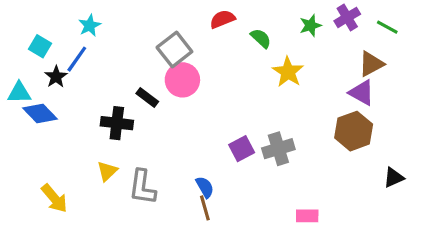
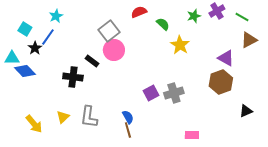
brown triangle: (371, 64) -> (249, 40), moved
yellow triangle: (107, 171) -> (63, 117), moved

